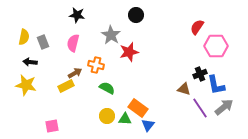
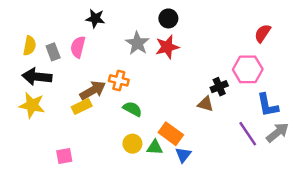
red semicircle: (197, 27) -> (263, 33), moved
pink semicircle: (73, 43) -> (78, 47), moved
pink hexagon: (216, 46) -> (248, 69), moved
red star: (129, 52) -> (167, 47), moved
black arrow: (30, 62) -> (37, 77), size x1.6
brown arrow: (75, 73) -> (93, 90), size x1.5
black cross: (200, 74) -> (219, 87), moved
brown triangle: (184, 89) -> (206, 104), moved

